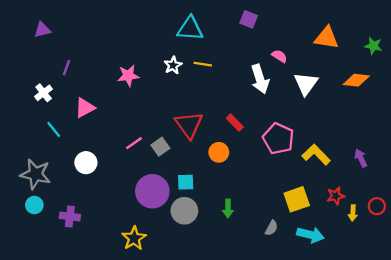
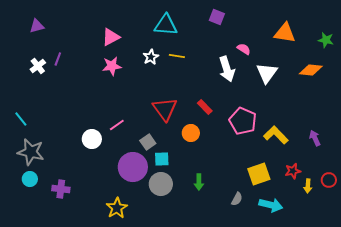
white cross: (44, 93) -> (38, 66), moved
pink triangle: (85, 108) -> (111, 37), moved
cyan line: (54, 129) -> (21, 119), moved
gray square: (160, 147) -> (148, 142), moved
white circle: (86, 163) -> (92, 139), moved

